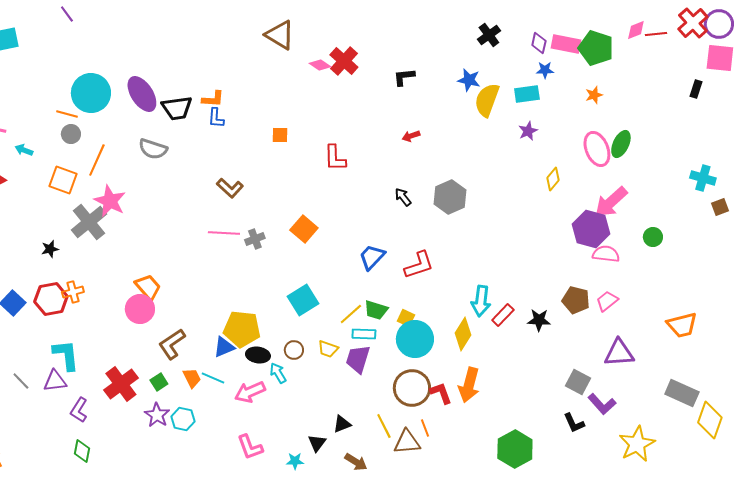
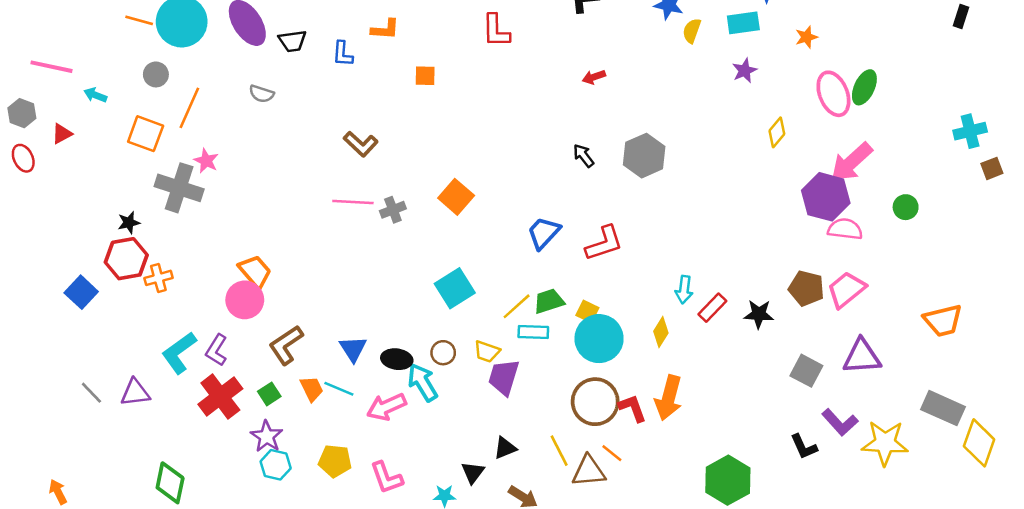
orange star: (594, 95) -> (806, 37), moved
orange L-shape: (213, 99) -> (385, 29), moved
yellow semicircle: (487, 100) -> (692, 31), size x0.6
black trapezoid: (177, 108) -> (292, 41), size x0.7
orange line: (67, 114) -> (139, 20), moved
gray semicircle: (153, 149) -> (262, 94), size x0.7
red L-shape: (335, 158) -> (496, 31), moved
cyan cross: (703, 178) -> (970, 131), turned -30
pink star: (110, 201) -> (206, 161), size x0.6
gray cross: (89, 222) -> (179, 188), turned -33
red hexagon: (51, 299) -> (126, 259), moved
cyan arrow: (481, 301) -> (684, 290), size x0.7
pink trapezoid: (607, 301) -> (846, 290), size x1.4
green trapezoid: (376, 310) -> (549, 301), turned 145
yellow pentagon: (242, 329) -> (335, 461), moved, size x0.7
yellow diamond: (463, 334) -> (661, 332), size x0.7
blue triangle: (224, 347) -> (353, 349), turned -40
cyan L-shape: (66, 355) -> (179, 353), moved, turned -120
purple trapezoid: (358, 359) -> (504, 377), moved
cyan arrow: (278, 373) -> (423, 382), size x1.4
gray square: (578, 382) -> (806, 371), moved
purple L-shape: (79, 410) -> (216, 350), moved
cyan hexagon: (183, 419) -> (276, 465), moved
orange line: (425, 428) -> (612, 453), turned -30
yellow star: (637, 444) -> (885, 443), moved, turned 30
green diamond: (82, 451) -> (170, 483), size x1.4

